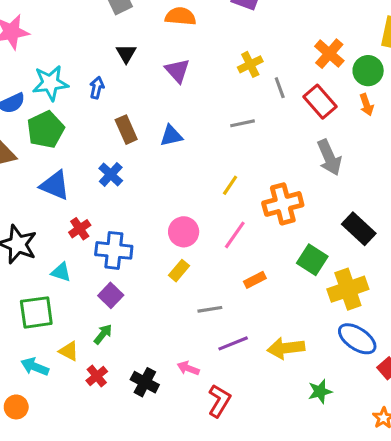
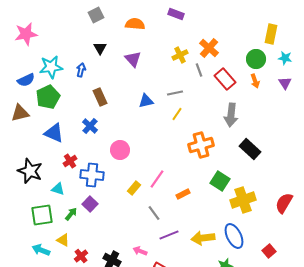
orange cross: (329, 54) -> (209, 48), moved
blue triangle: (171, 136) -> (146, 101), moved
gray arrow: (329, 157) -> (231, 115), turned 30
yellow line: (230, 185) -> (177, 114), moved
black rectangle: (359, 229) -> (250, 149), moved
pink circle: (184, 232) -> (120, 150), moved
pink line: (235, 235) -> (157, 179), moved
gray line: (210, 309) -> (154, 213), turned 63
green arrow: (103, 334) -> (71, 214), moved
blue ellipse: (357, 339) -> (234, 236), moved, turned 30

